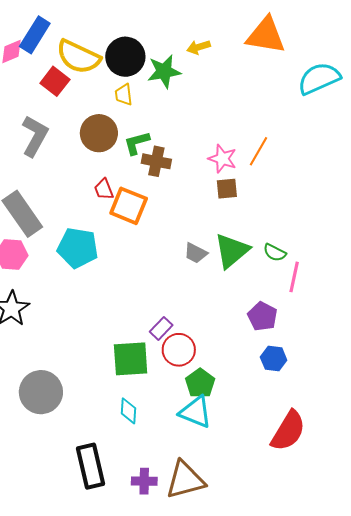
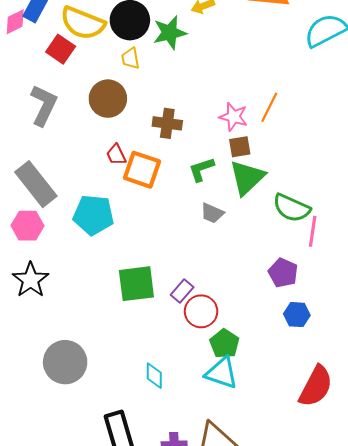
green L-shape: (137, 143) -> (201, 169), moved
green triangle: (232, 251) -> (247, 178), moved
green semicircle: (275, 253) -> (292, 208), size x1.6
green square: (131, 359) -> (136, 284), moved

